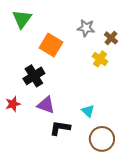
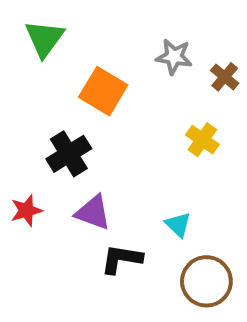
yellow cross: (100, 59) -> (202, 140), moved

